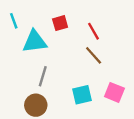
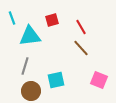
gray line: (43, 76) -> (25, 66), moved
cyan square: (82, 95) -> (56, 80), moved

